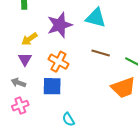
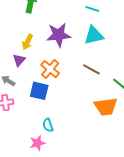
cyan triangle: (96, 18) -> (94, 35), turned -40
yellow arrow: (29, 39) -> (27, 42), turned -42

